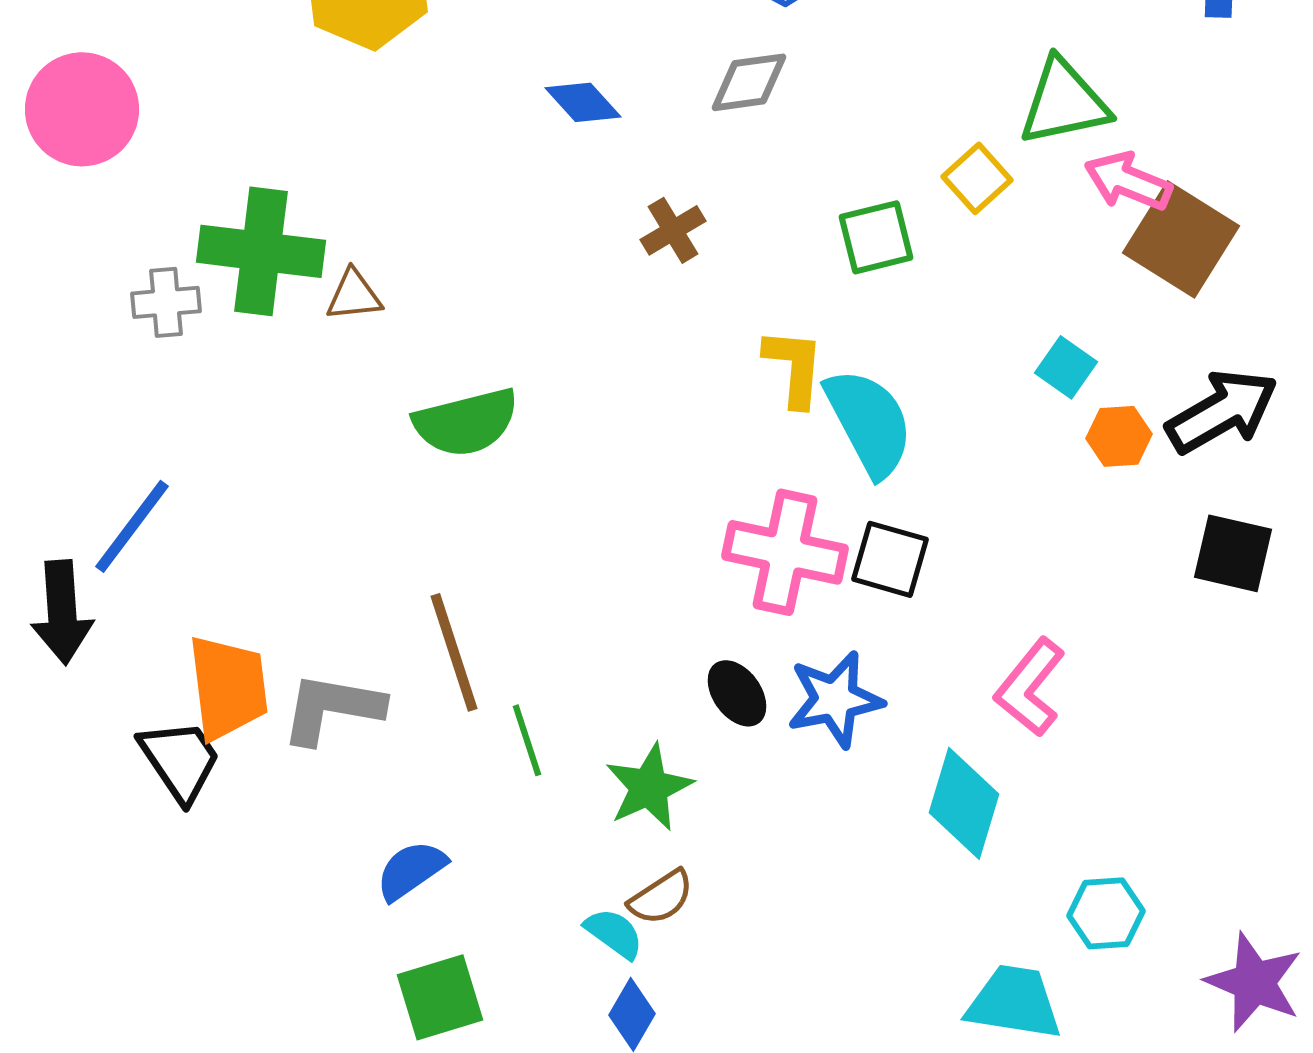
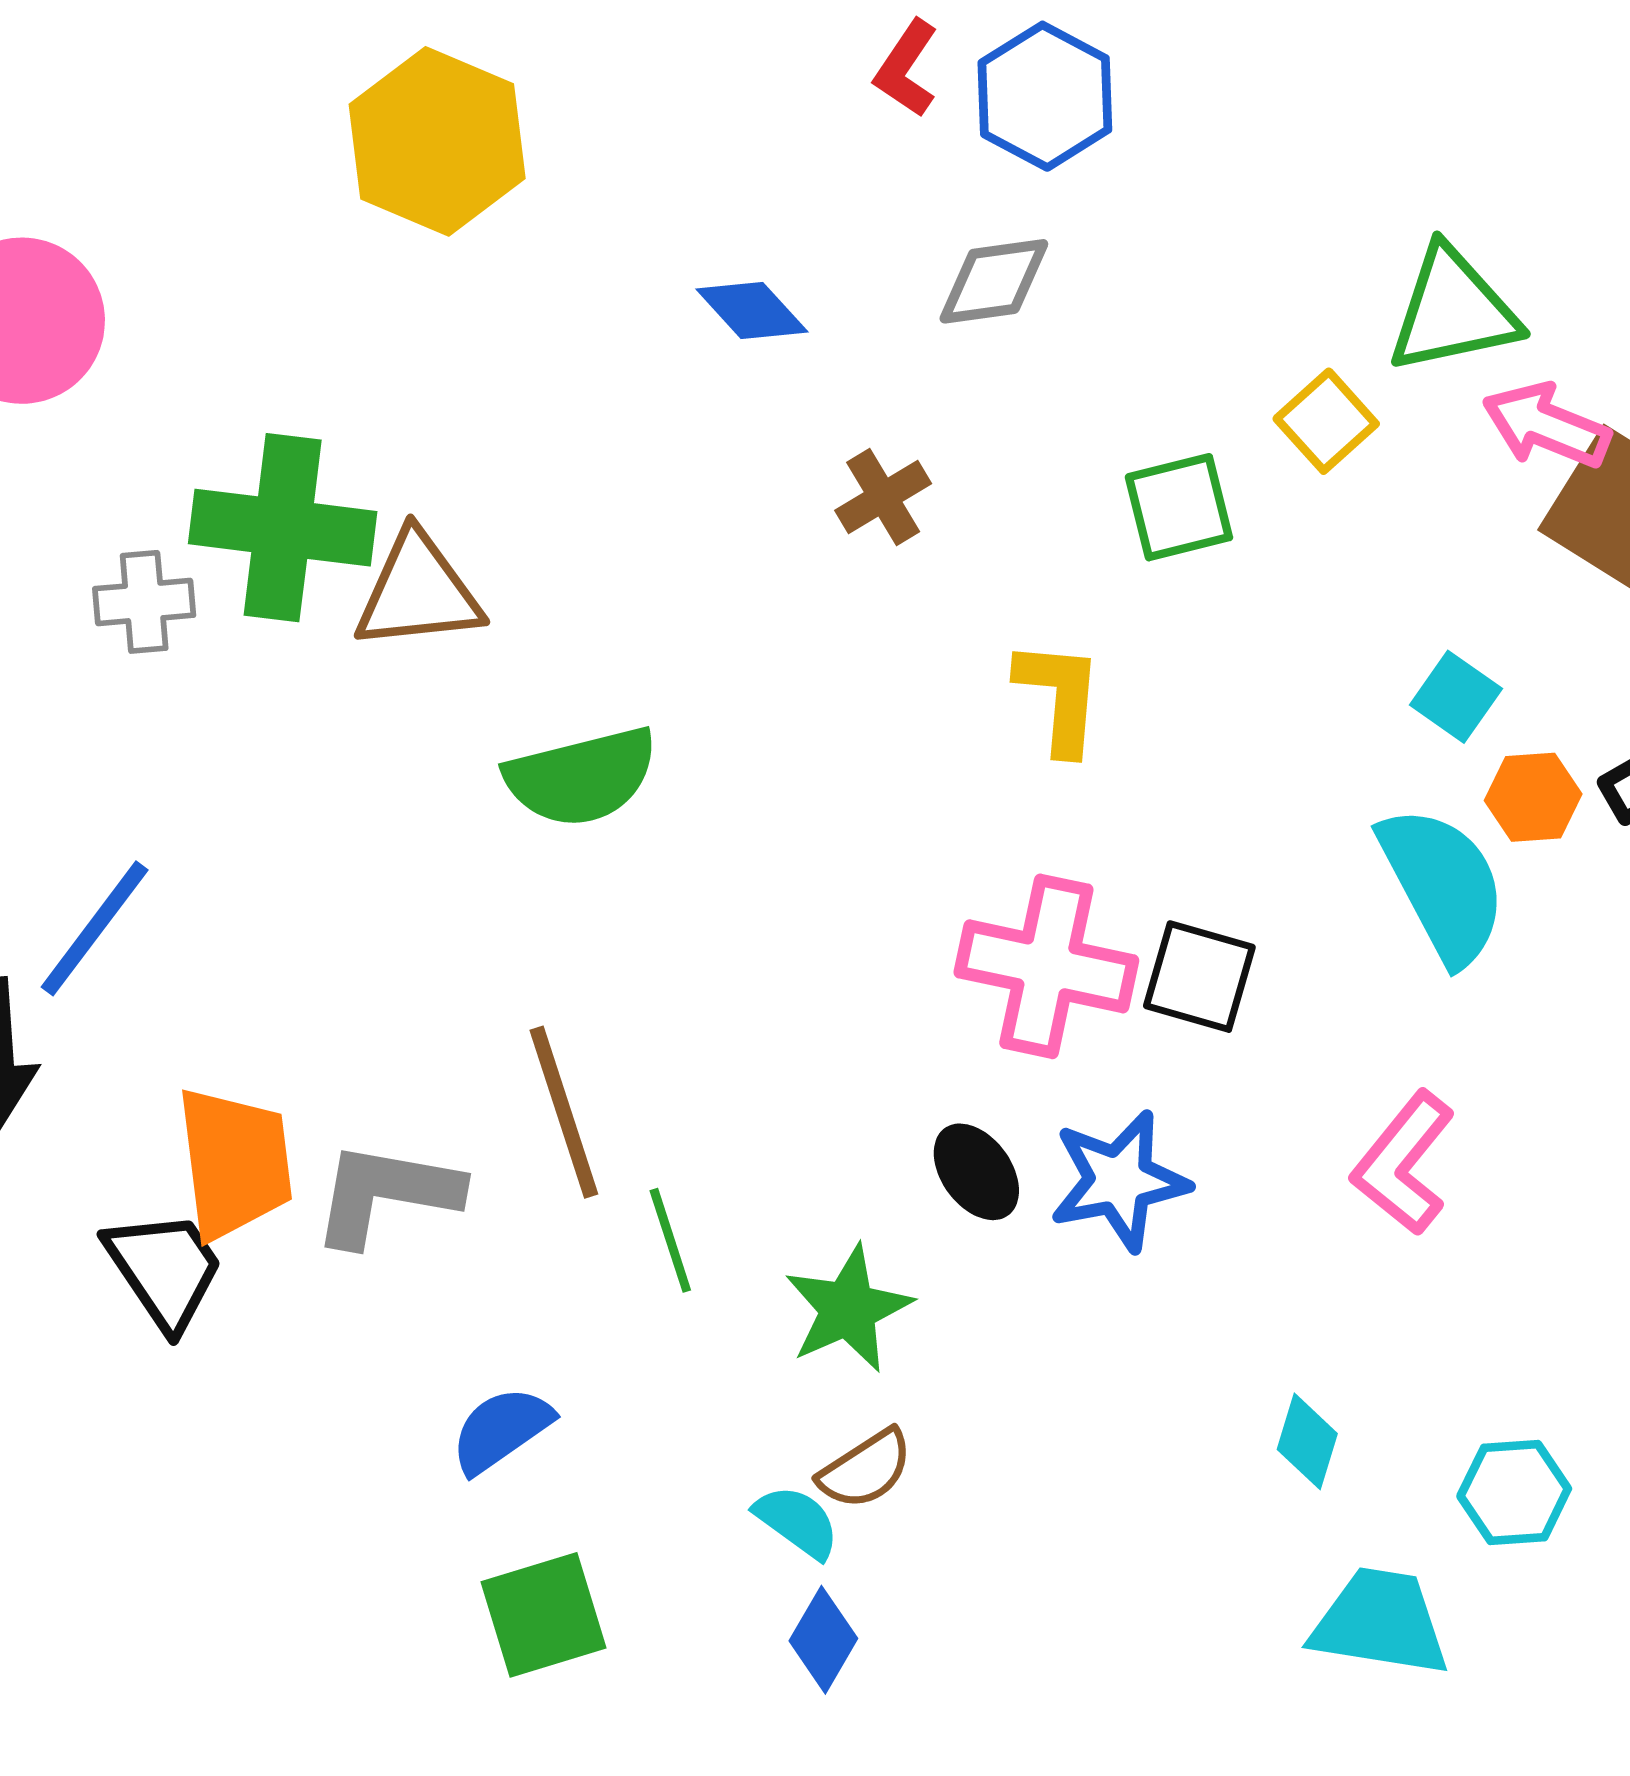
brown triangle: (354, 295) -> (418, 592), size x1.6
cyan semicircle: (869, 422) -> (1443, 885), moved
cyan diamond: (964, 803) -> (1307, 1441), moved, size x0.6

